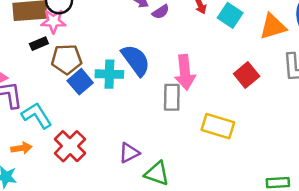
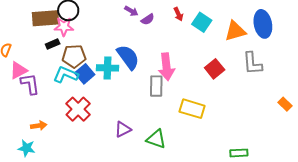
cyan L-shape: (37, 115) -> (66, 75), moved, turned -35
red cross: (70, 146) -> (78, 109), moved
green triangle: (157, 173) -> (156, 139), moved

